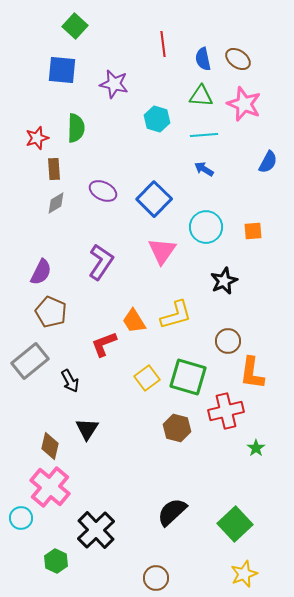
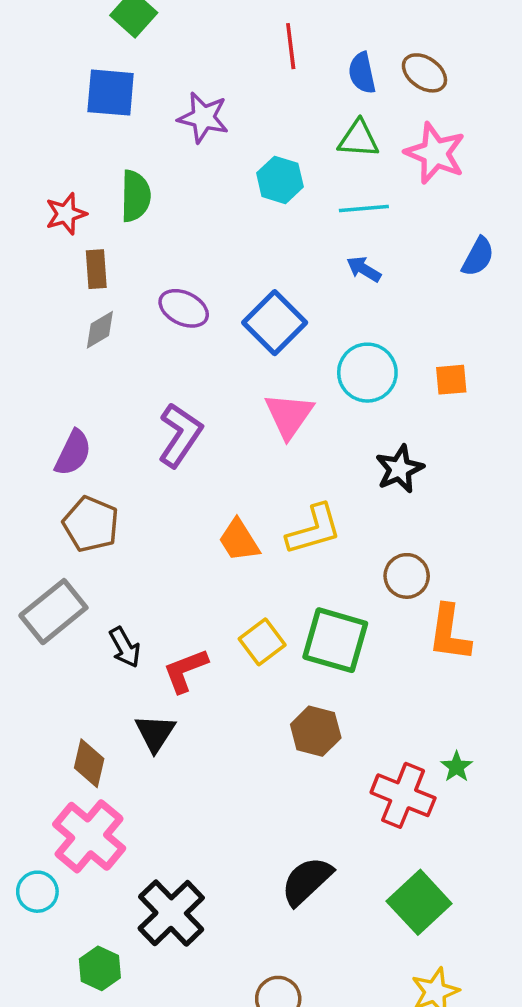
red L-shape: (104, 344) -> (185, 670), moved
red cross: (226, 411) -> (403, 795), moved, turned 36

